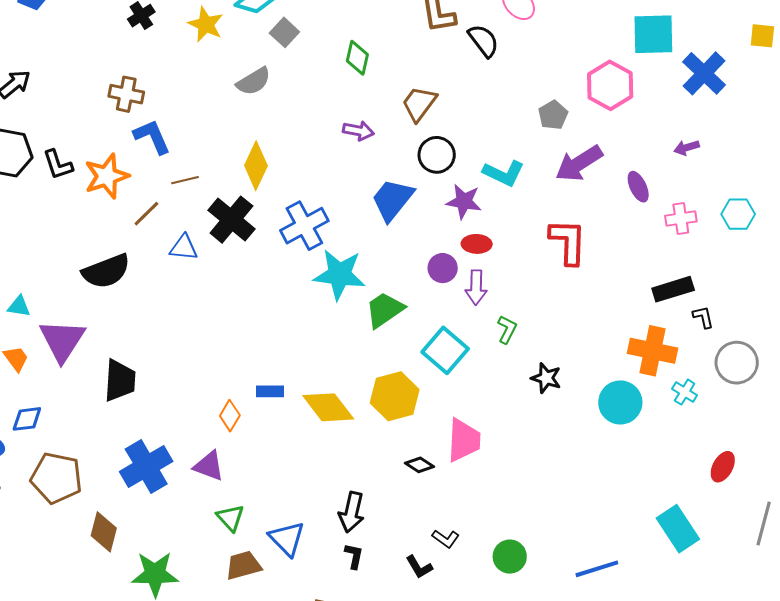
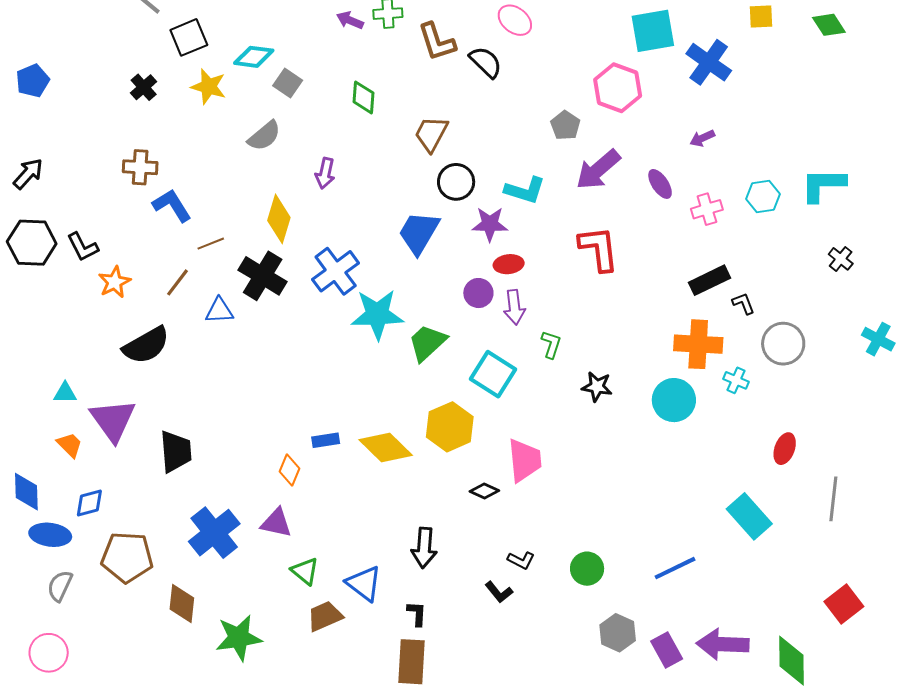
purple arrow: (358, 131) -> (325, 173), moved, turned 100
orange star: (107, 176) -> (115, 282), moved, size x0.7
black L-shape: (354, 556) -> (417, 614), moved

